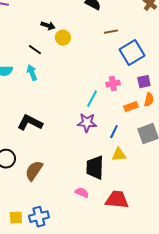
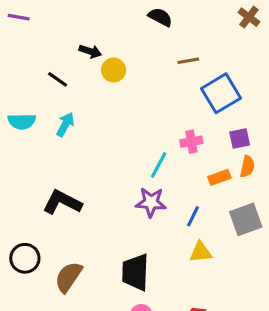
black line: (35, 50) -> (58, 79), moved
cyan arrow: (32, 73) -> (65, 124), turned 49
black trapezoid: (95, 168) -> (135, 272), moved

